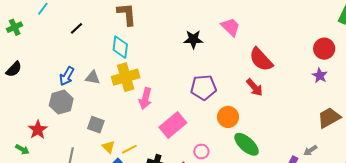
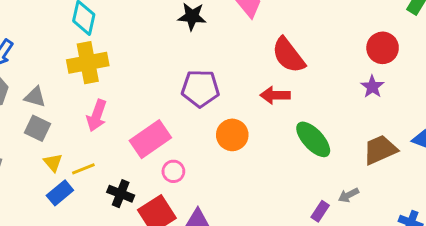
gray triangle: (93, 78) -> (35, 97), moved
red arrow: (255, 87) -> (275, 95), turned 126
pink arrow: (145, 99) -> (97, 115), moved
green ellipse: (247, 144) -> (313, 139), moved
pink circle: (201, 151) -> (173, 171), moved

